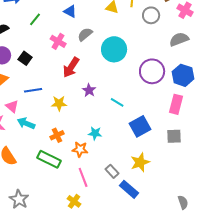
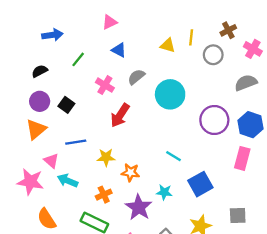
purple star: (89, 90) -> (139, 207), moved, size x1.6
cyan star: (95, 133) -> (164, 192), moved
gray square: (174, 136) -> (238, 216), moved
orange star: (80, 149) -> (130, 172), moved

